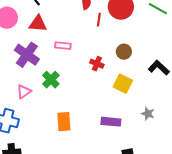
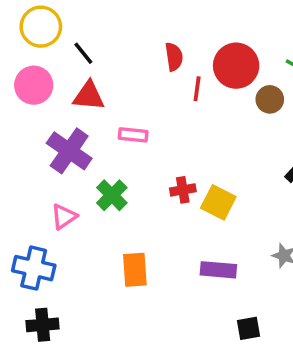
brown circle: (124, 52) -> (270, 99), moved
red cross: (97, 64) -> (183, 190), moved, turned -32
yellow square: (123, 84) -> (218, 202), moved

